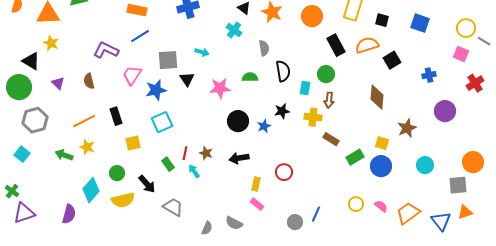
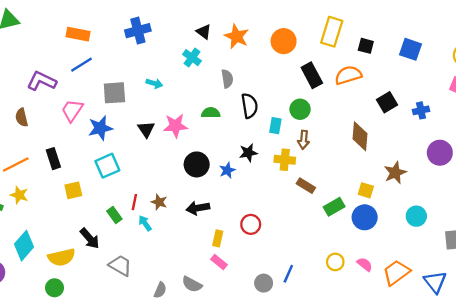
black square: (392, 60) -> (387, 102), moved
black triangle: (187, 79) -> (146, 129), moved
green circle: (117, 173) -> (55, 288), moved

